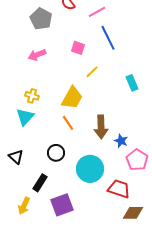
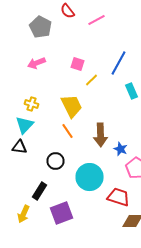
blue line: (108, 38) -> (118, 63), moved, turned 55
pink square: (78, 48) -> (78, 64), moved
yellow trapezoid: (72, 98) -> (72, 106), turned -55
black triangle: (16, 157) -> (20, 147), moved, turned -35

